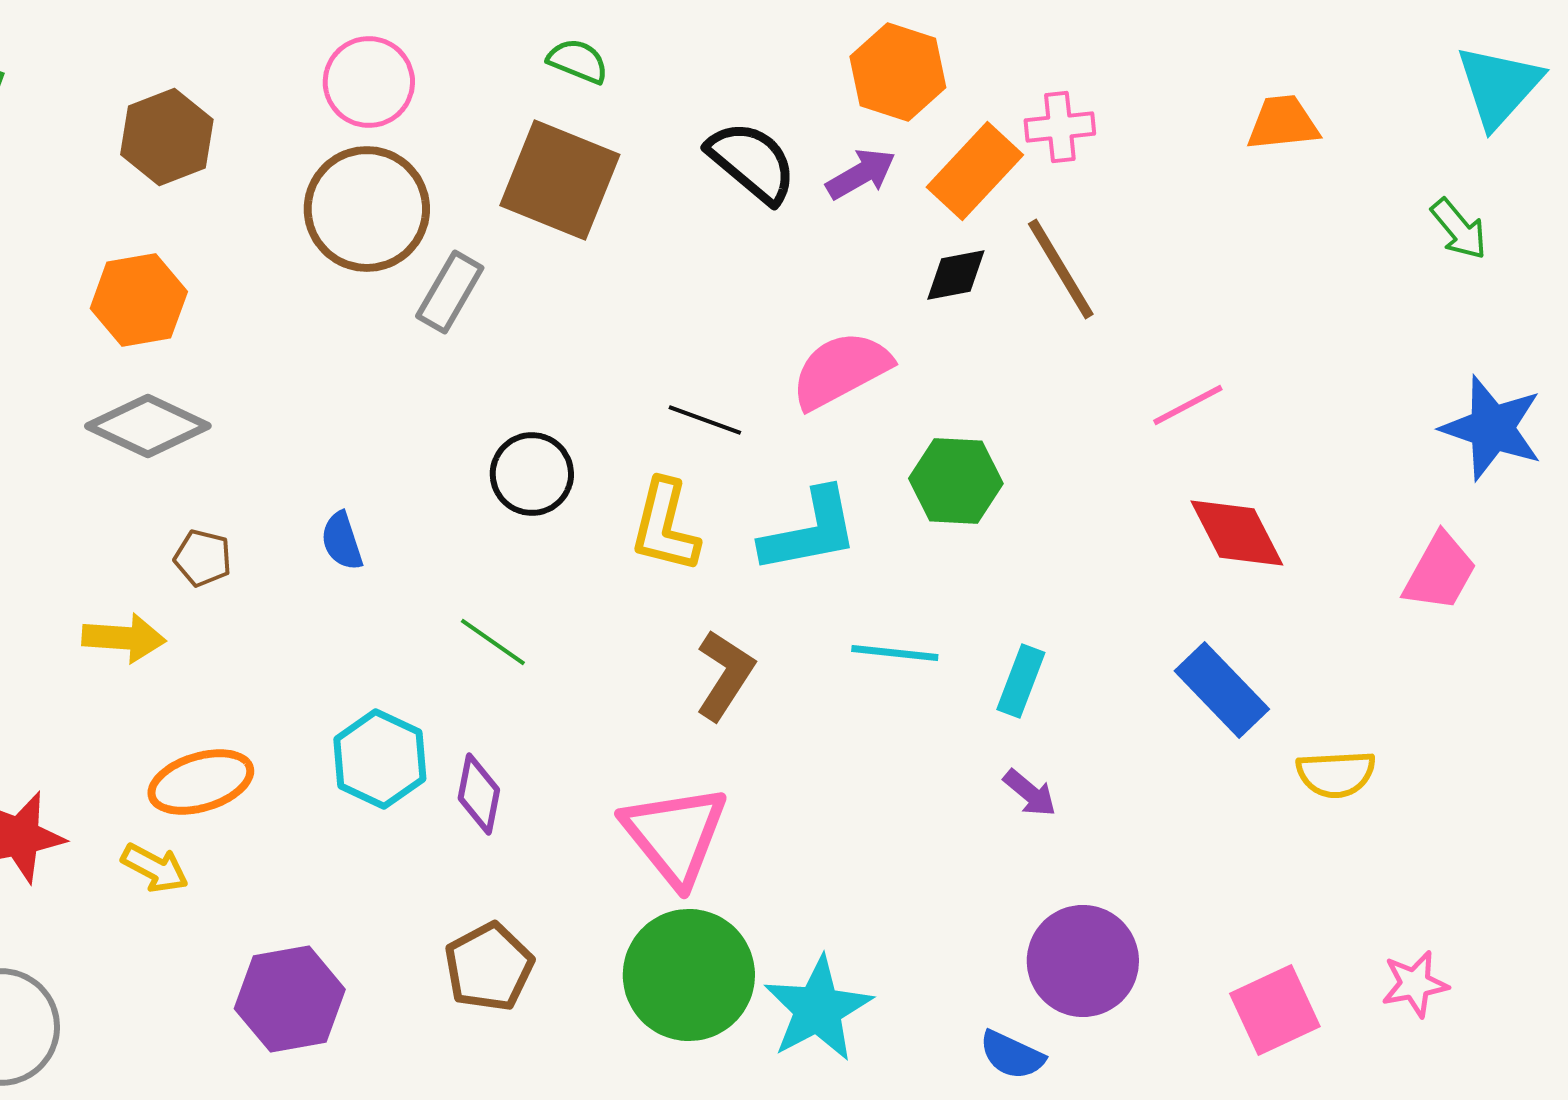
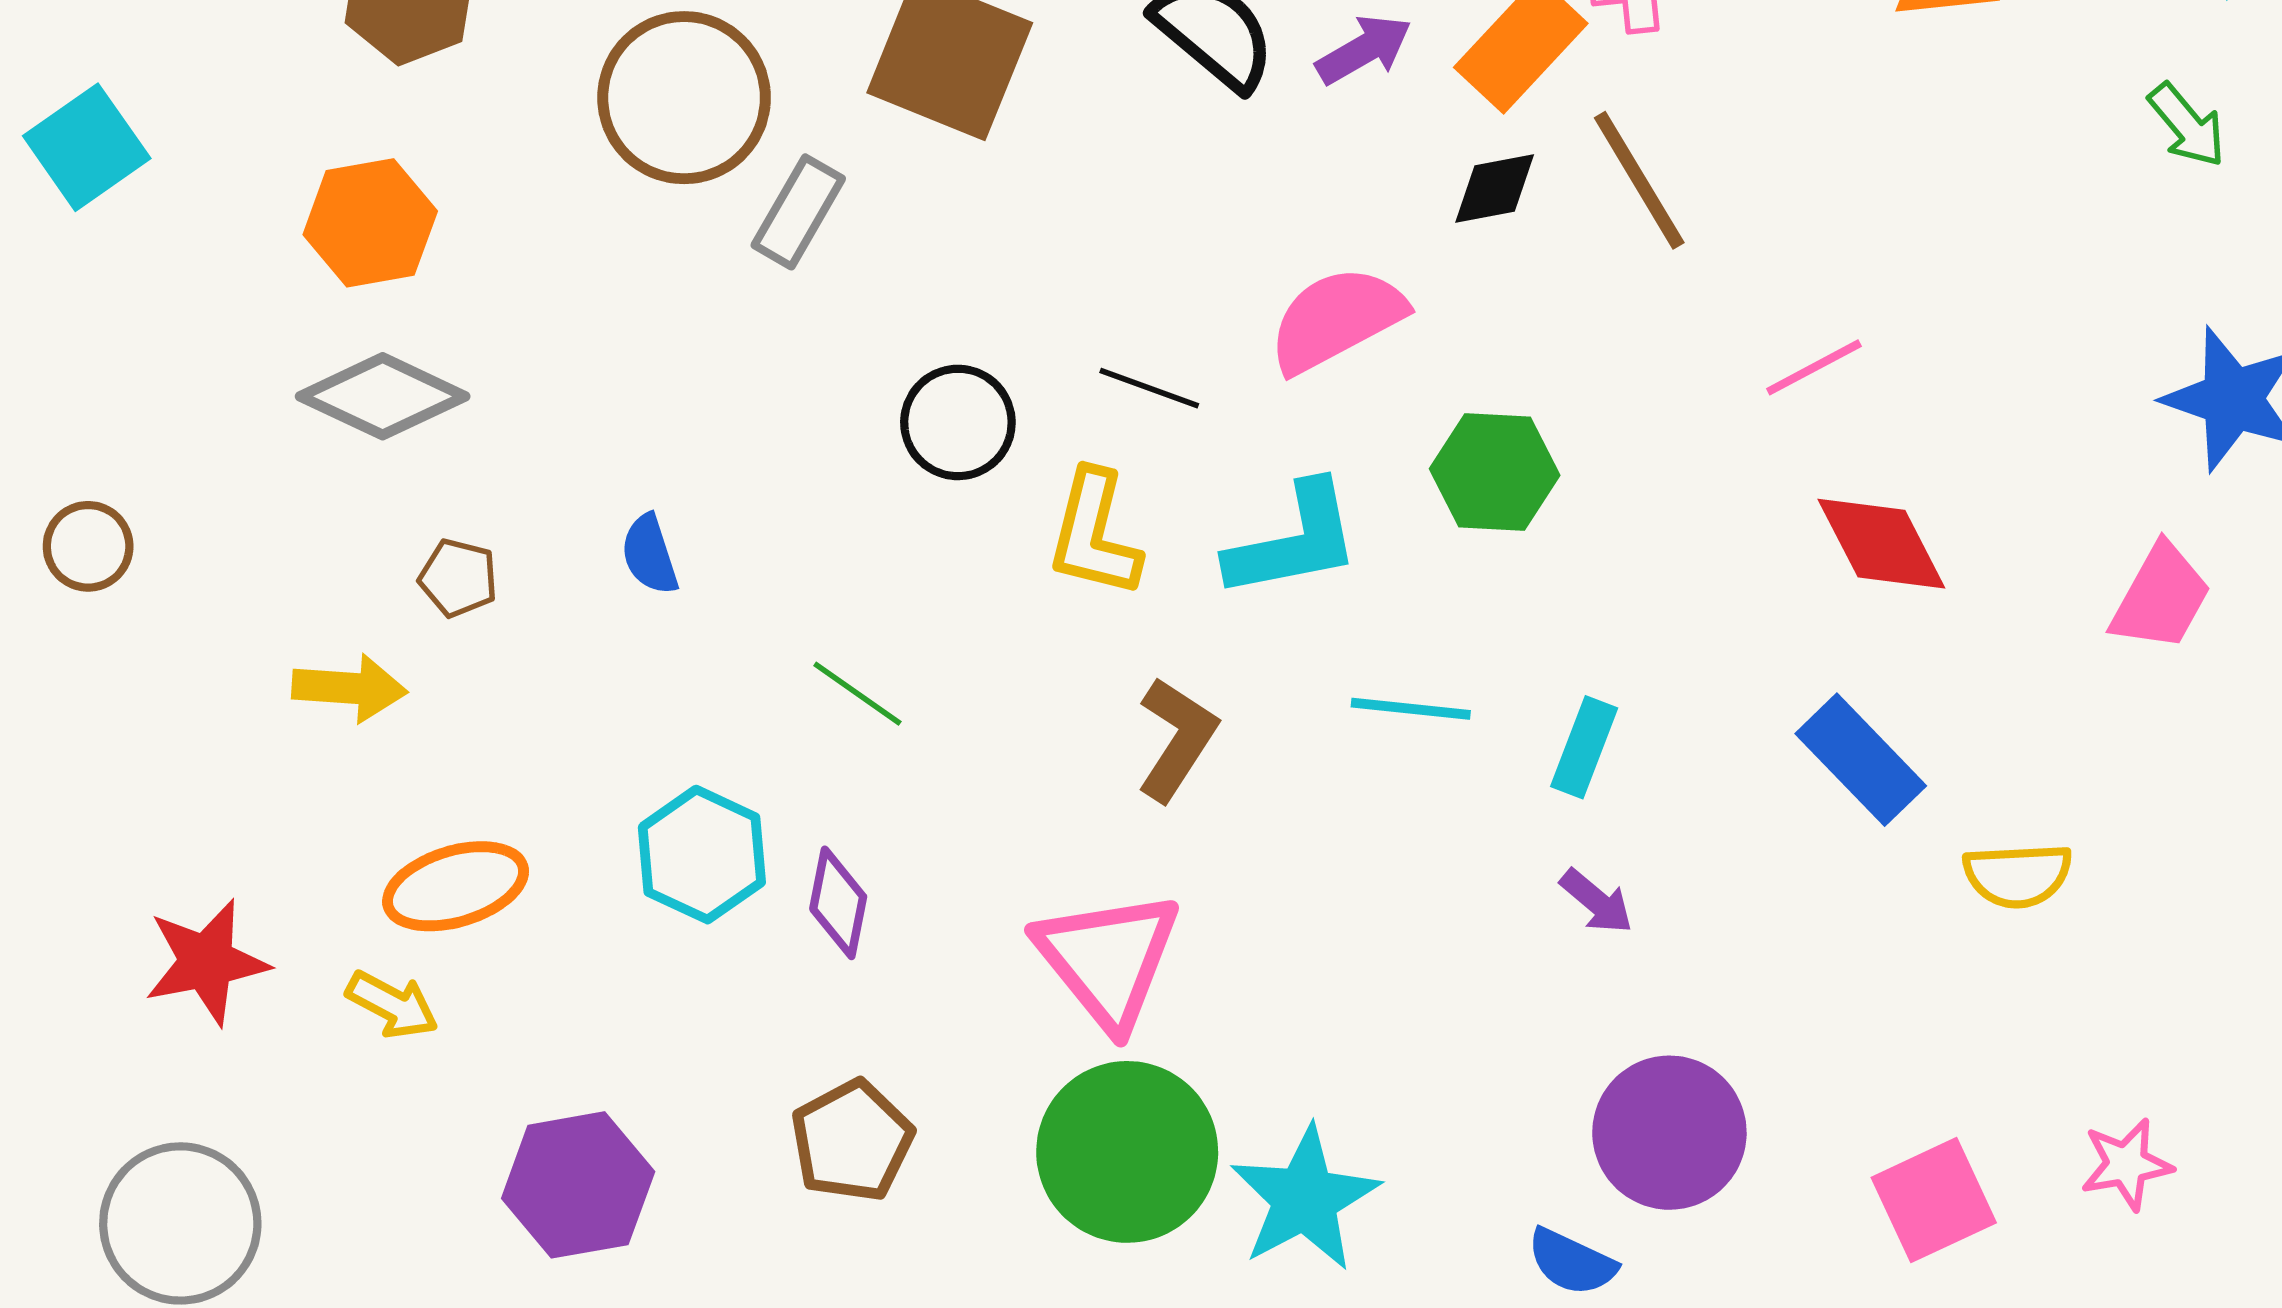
black circle: (532, 474) -> (958, 422), moved

